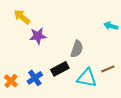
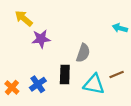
black rectangle: (60, 69) -> (65, 75), turned -60

